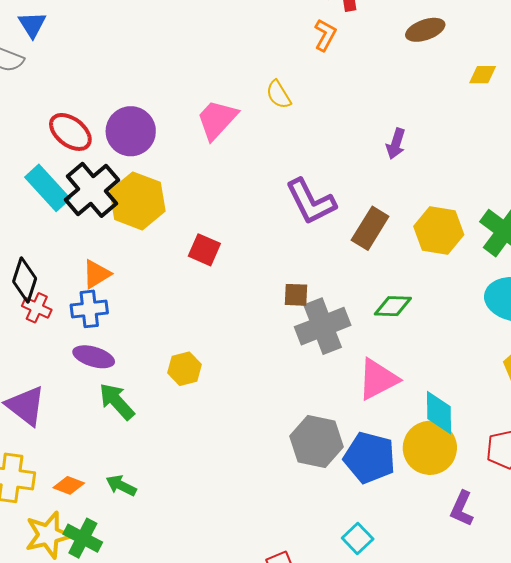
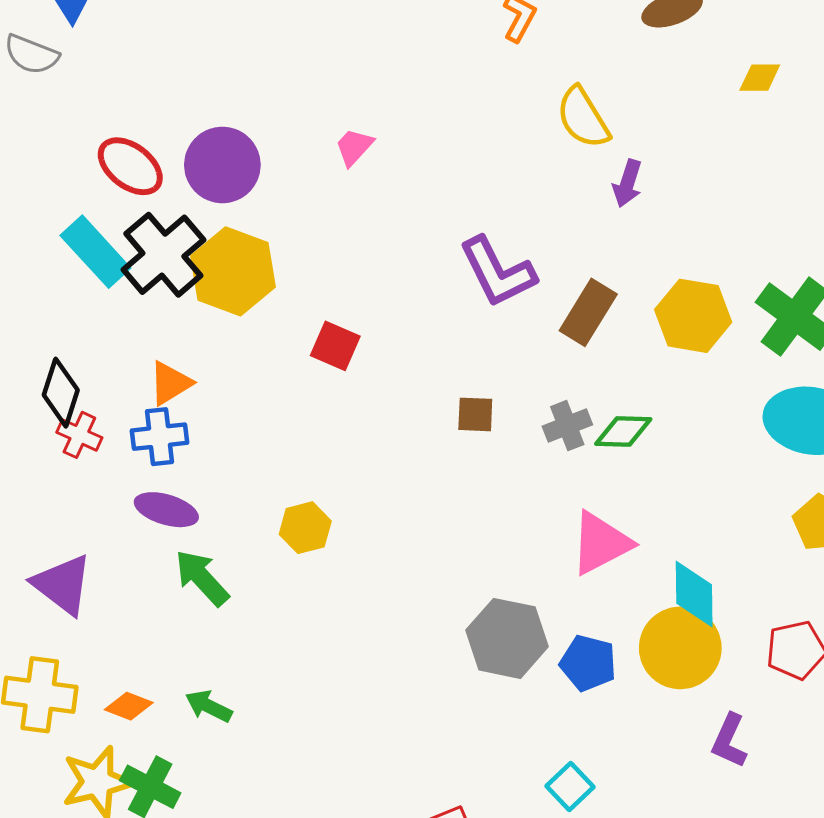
yellow semicircle: (279, 95) -> (583, 118), moved, size x1.4
pink trapezoid: (217, 120) -> (354, 147), size x0.6
gray cross: (323, 326) -> (567, 426), moved, size x0.6
blue pentagon: (370, 458) -> (588, 663), size x0.7

